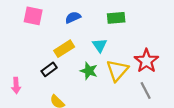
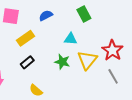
green rectangle: (116, 18) -> (84, 14), turned 70
cyan triangle: (100, 45) -> (71, 39), turned -48
yellow rectangle: (64, 49) -> (26, 38), moved

